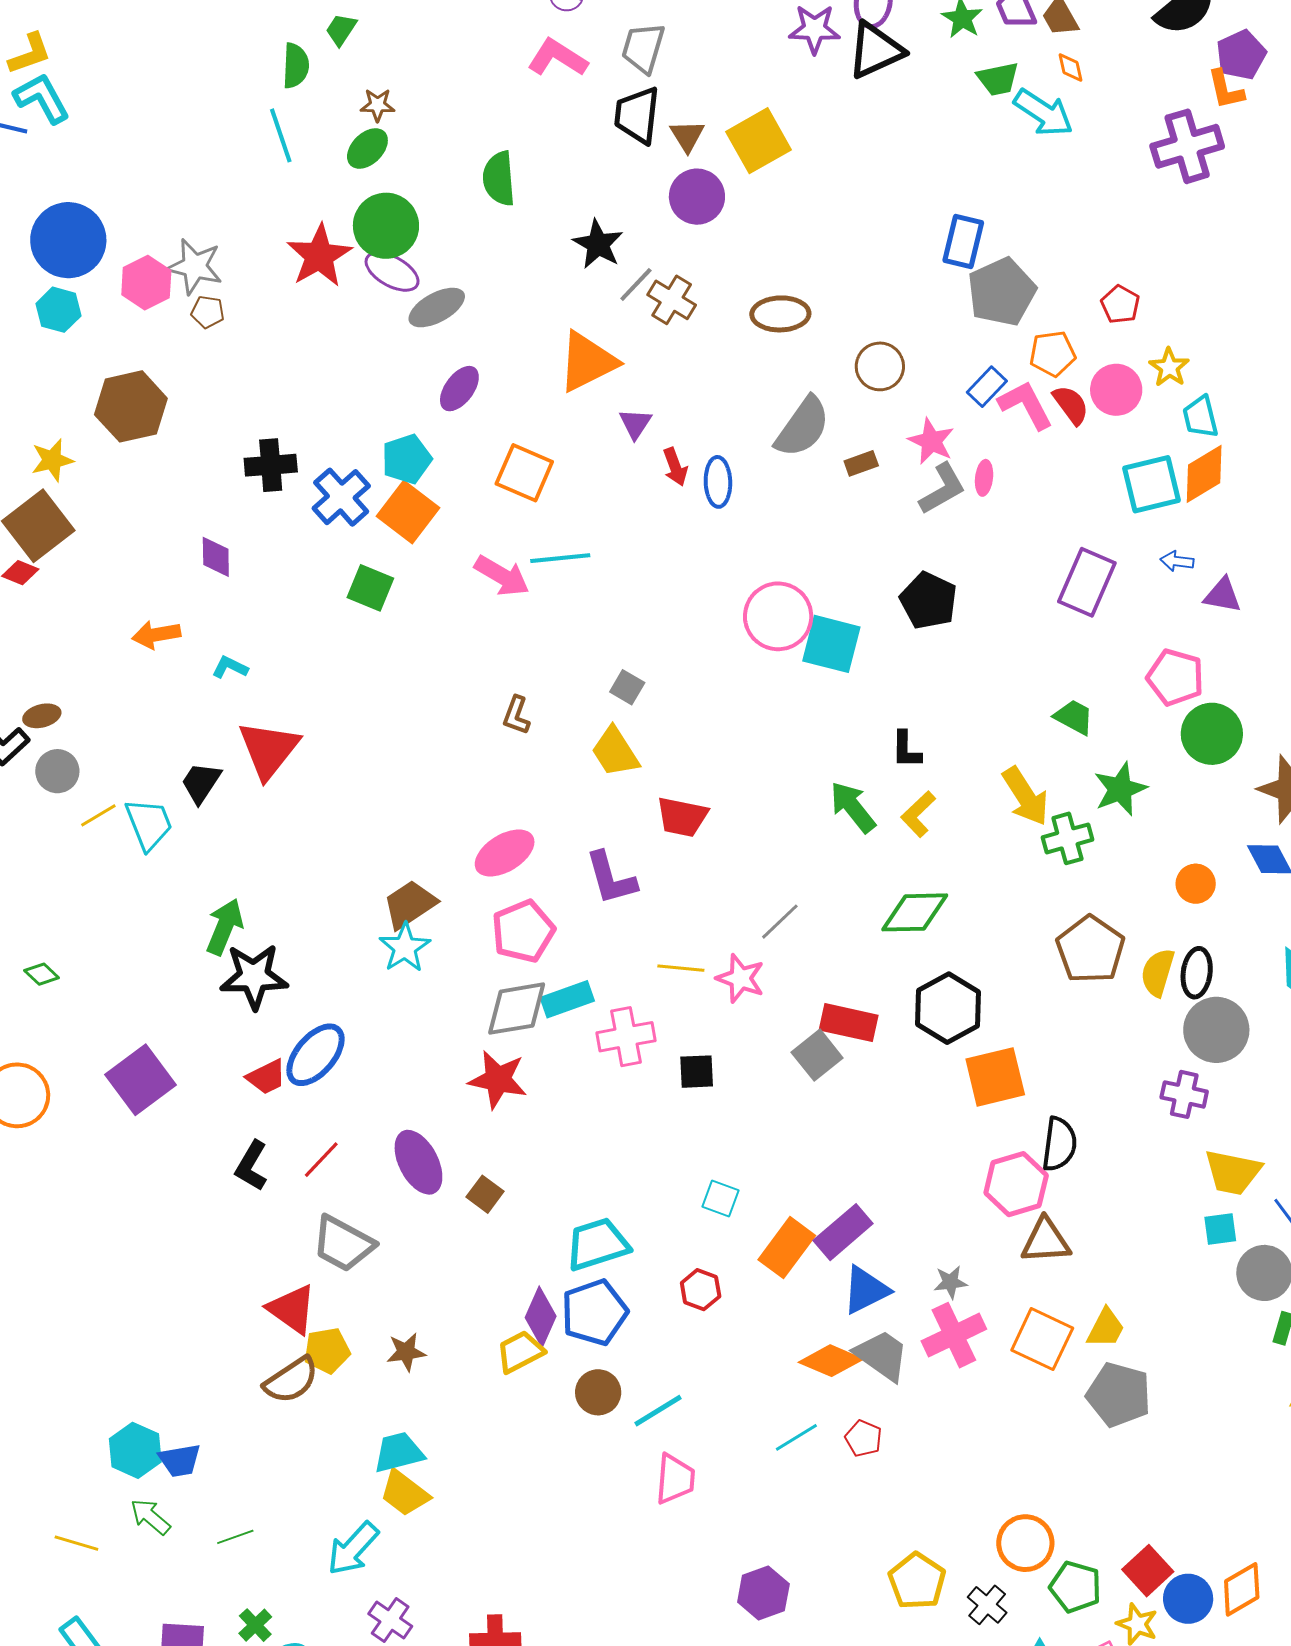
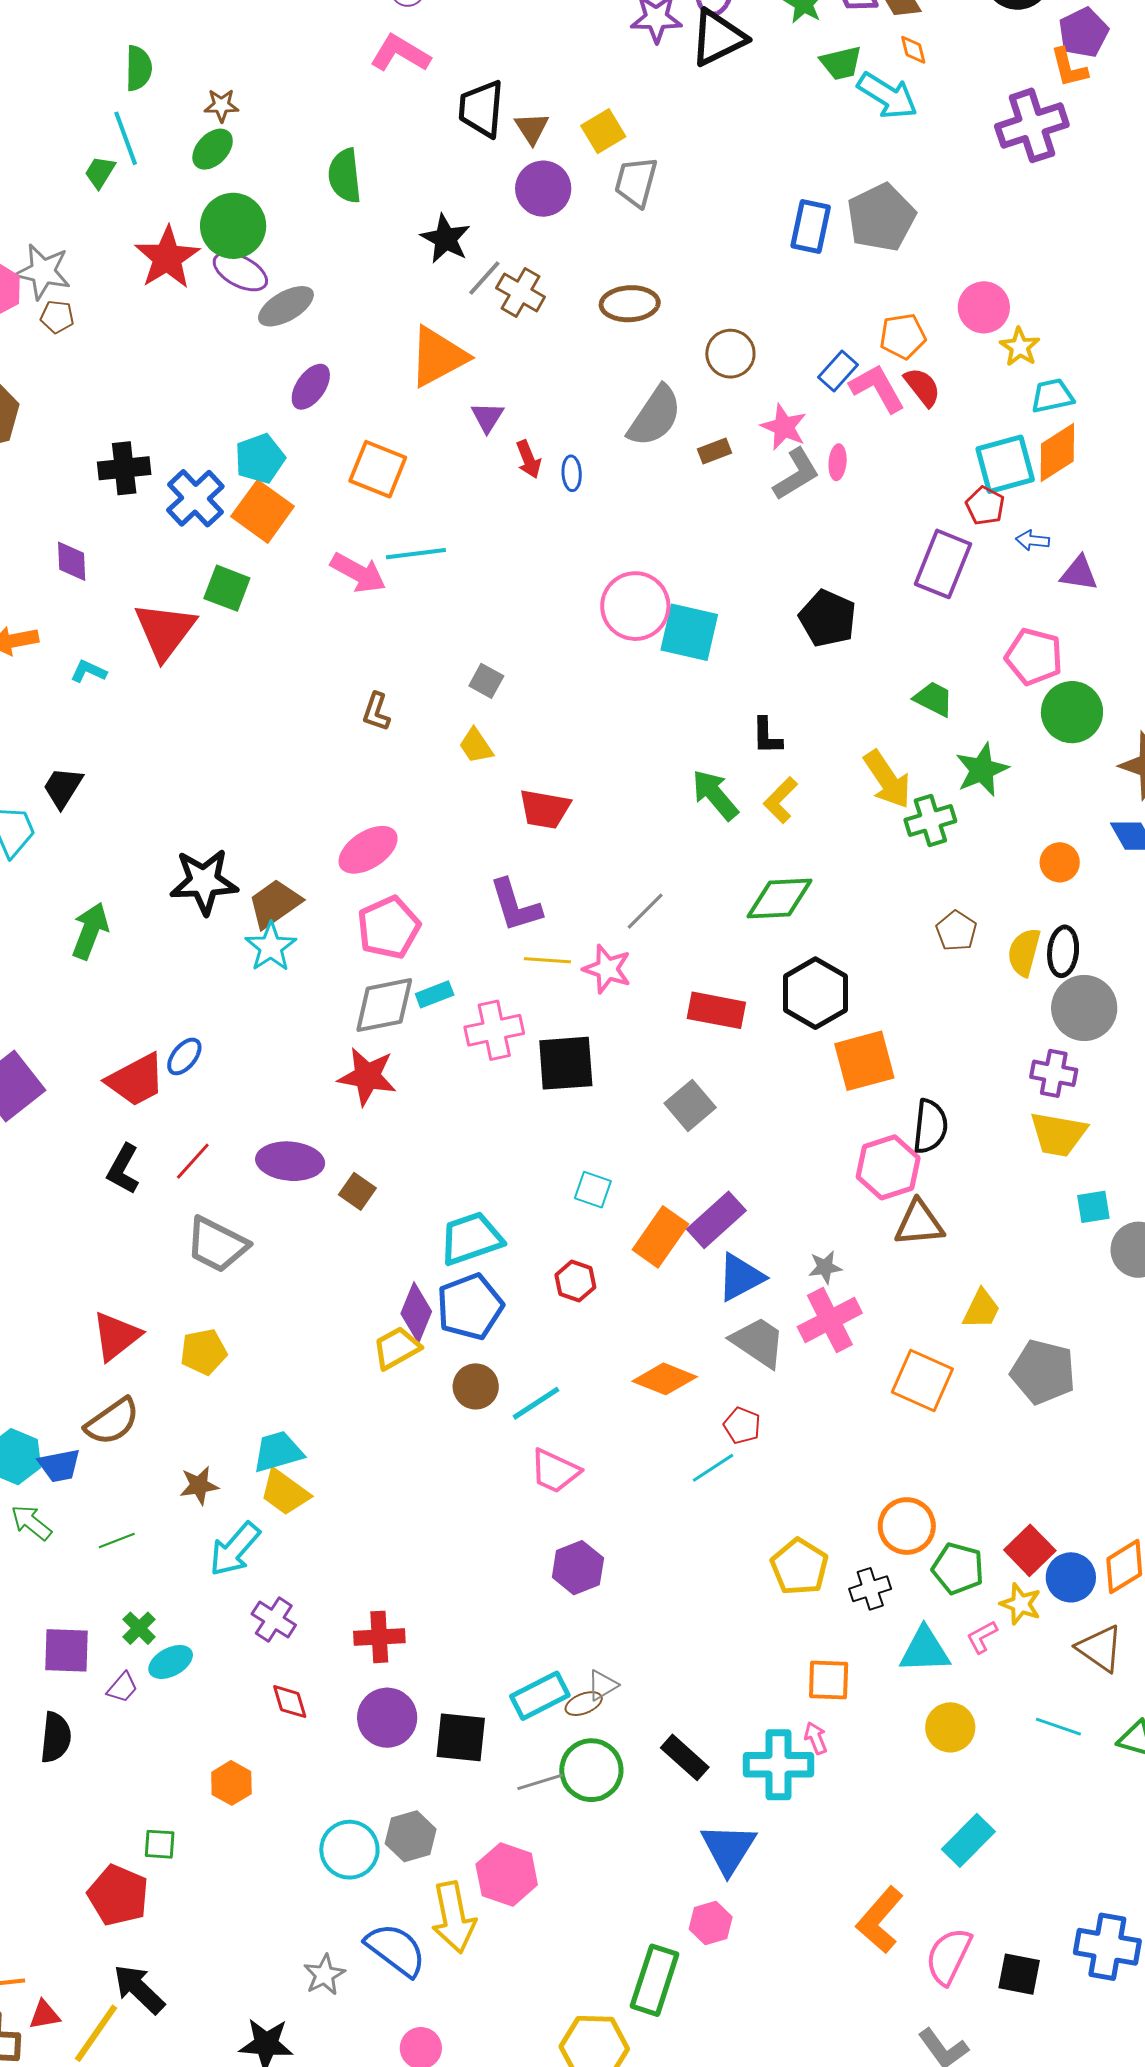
green trapezoid: (341, 30) -> (100, 172), moved
gray trapezoid: (643, 48) -> (636, 182), moved
yellow square: (758, 141) -> (603, 131), size x0.7
gray pentagon: (1002, 292) -> (881, 217), moved
red pentagon: (1120, 304) -> (985, 506), moved
pink circle: (1116, 390) -> (984, 307), moved
cyan trapezoid: (1200, 417) -> (1052, 396), turned 93
blue ellipse: (718, 482) -> (572, 473), size x0.7
black pentagon: (929, 601) -> (828, 618), moved
red triangle: (269, 750) -> (165, 631), moved
yellow trapezoid: (615, 752) -> (476, 746), size x0.7
purple L-shape: (611, 878) -> (515, 905), moved
brown pentagon: (1091, 950) -> (956, 931), size x0.6
black star: (254, 976) -> (204, 882), moved
cyan rectangle: (567, 999) -> (435, 994), size x0.7
blue ellipse: (316, 1055) -> (184, 1056), size x0.6
gray square: (817, 1055) -> (690, 1105), moved
black square: (697, 1072) -> (566, 1063), size x1.6
red trapezoid: (266, 1077) -> (136, 1080), size x1.5
purple ellipse: (418, 1162) -> (290, 1161), turned -56
yellow trapezoid: (1233, 1172) -> (1058, 1134), moved
red triangle: (292, 1309) -> (116, 1336), moved, turned 48
orange square: (1042, 1339) -> (922, 1381), moved
brown star: (406, 1352) -> (199, 1485), moved
orange diamond: (831, 1361) -> (665, 1379), moved
brown semicircle: (291, 1380) -> (112, 1422), moved
gray pentagon: (1119, 1395) -> (1043, 1372), moved
cyan line: (796, 1437) -> (713, 1468), moved
pink trapezoid: (675, 1479) -> (555, 1471), turned 112
purple hexagon: (763, 1593) -> (578, 1568), moved
black cross: (987, 1605) -> (870, 1589), turned 33

